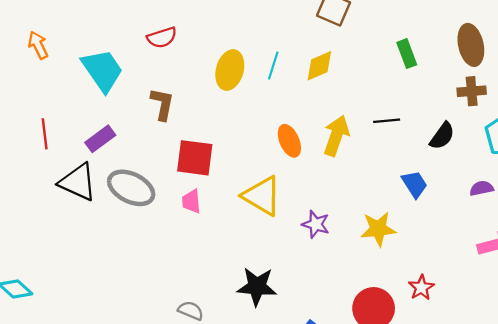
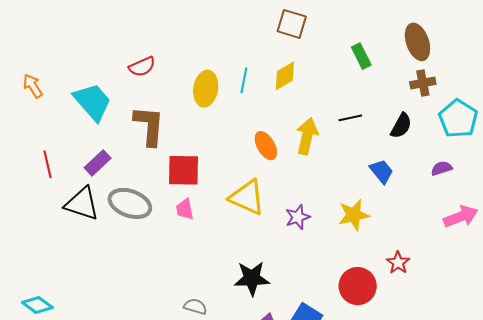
brown L-shape: (162, 104) -> (149, 126), size x1.4
purple star: (316, 224) -> (298, 217), turned -30

